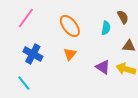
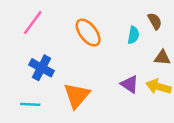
orange triangle: (70, 54) -> (77, 95), moved, size x1.6
cyan line: (24, 83) -> (30, 104), turned -49

